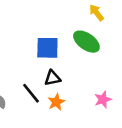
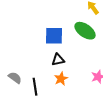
black line: (31, 93) -> (35, 87), moved, turned 30

